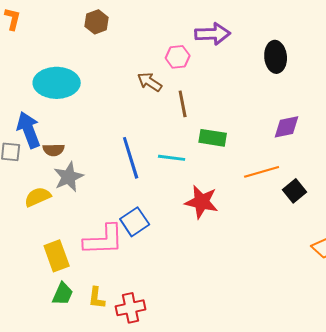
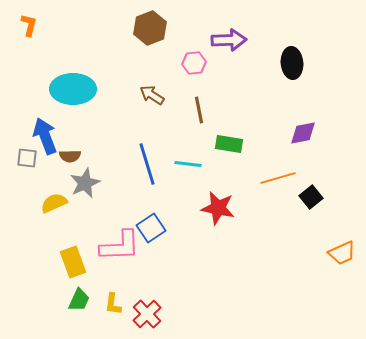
brown hexagon: (97, 22) -> (150, 28), moved, size x1.4
brown arrow: (150, 82) -> (152, 95), moved
red cross: (131, 308) -> (147, 314), turned -32

